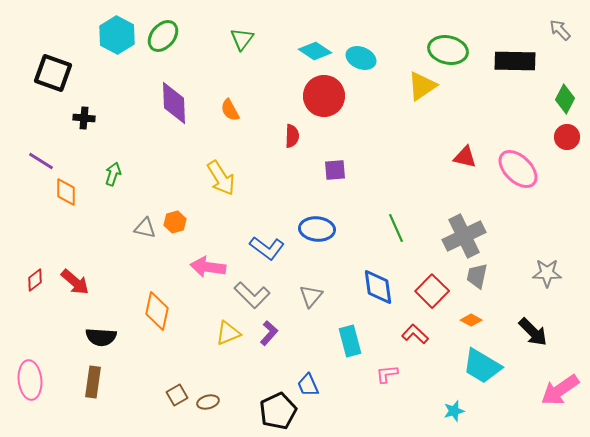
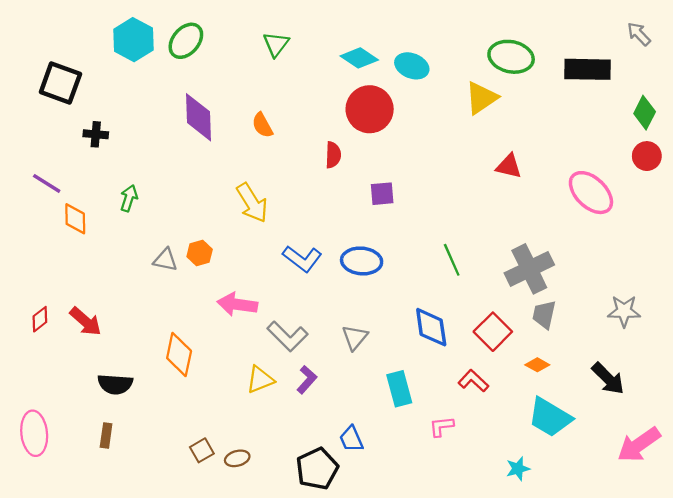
red triangle: (465, 157) -> (509, 166), moved
blue L-shape: (267, 248) -> (302, 259), moved
brown rectangle: (93, 382) -> (106, 436), size x0.7

